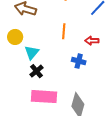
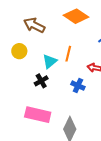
cyan triangle: (32, 52) -> (50, 61), moved
black cross: (36, 71) -> (41, 81), moved

